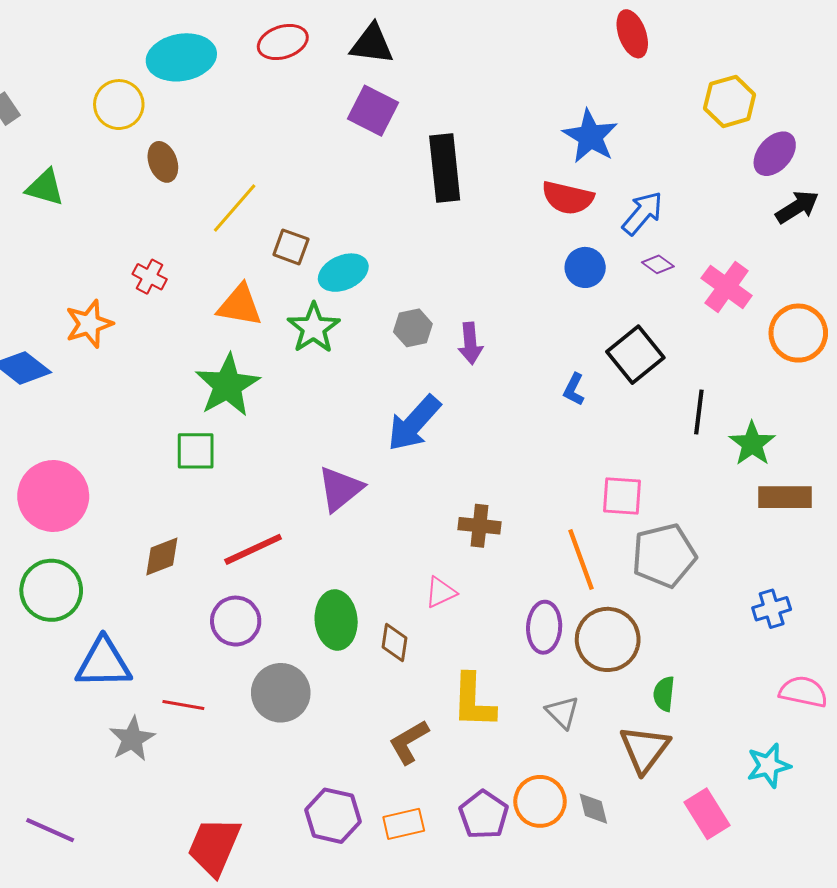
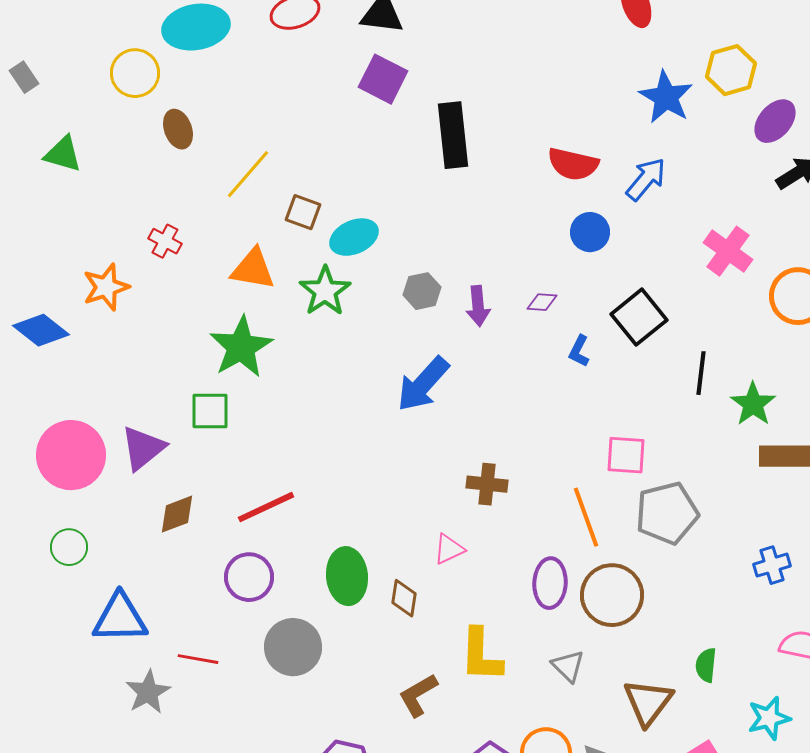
blue star: (590, 136) -> (666, 97), moved
purple diamond: (658, 264) -> (542, 302), moved, turned -32
purple triangle: (340, 489) -> (143, 448), moved
green circle: (51, 590) -> (69, 547), size x0.6
green semicircle: (664, 694) -> (706, 665), moved

